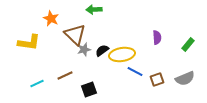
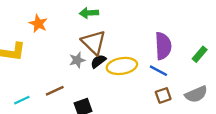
brown triangle: (75, 34) -> (94, 42), moved
purple semicircle: (157, 37) -> (163, 46), size x1.6
blue line: (135, 71) -> (158, 71), moved

